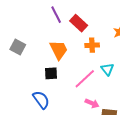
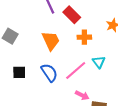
black square: (51, 73) -> (19, 72), moved
blue semicircle: (41, 100) -> (49, 73), moved

